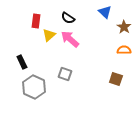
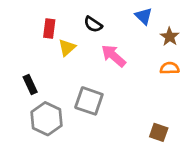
pink arrow: (70, 39) -> (114, 56), moved
gray square: (65, 74) -> (89, 101), size x1.5
brown square: (116, 79) -> (159, 132), moved

